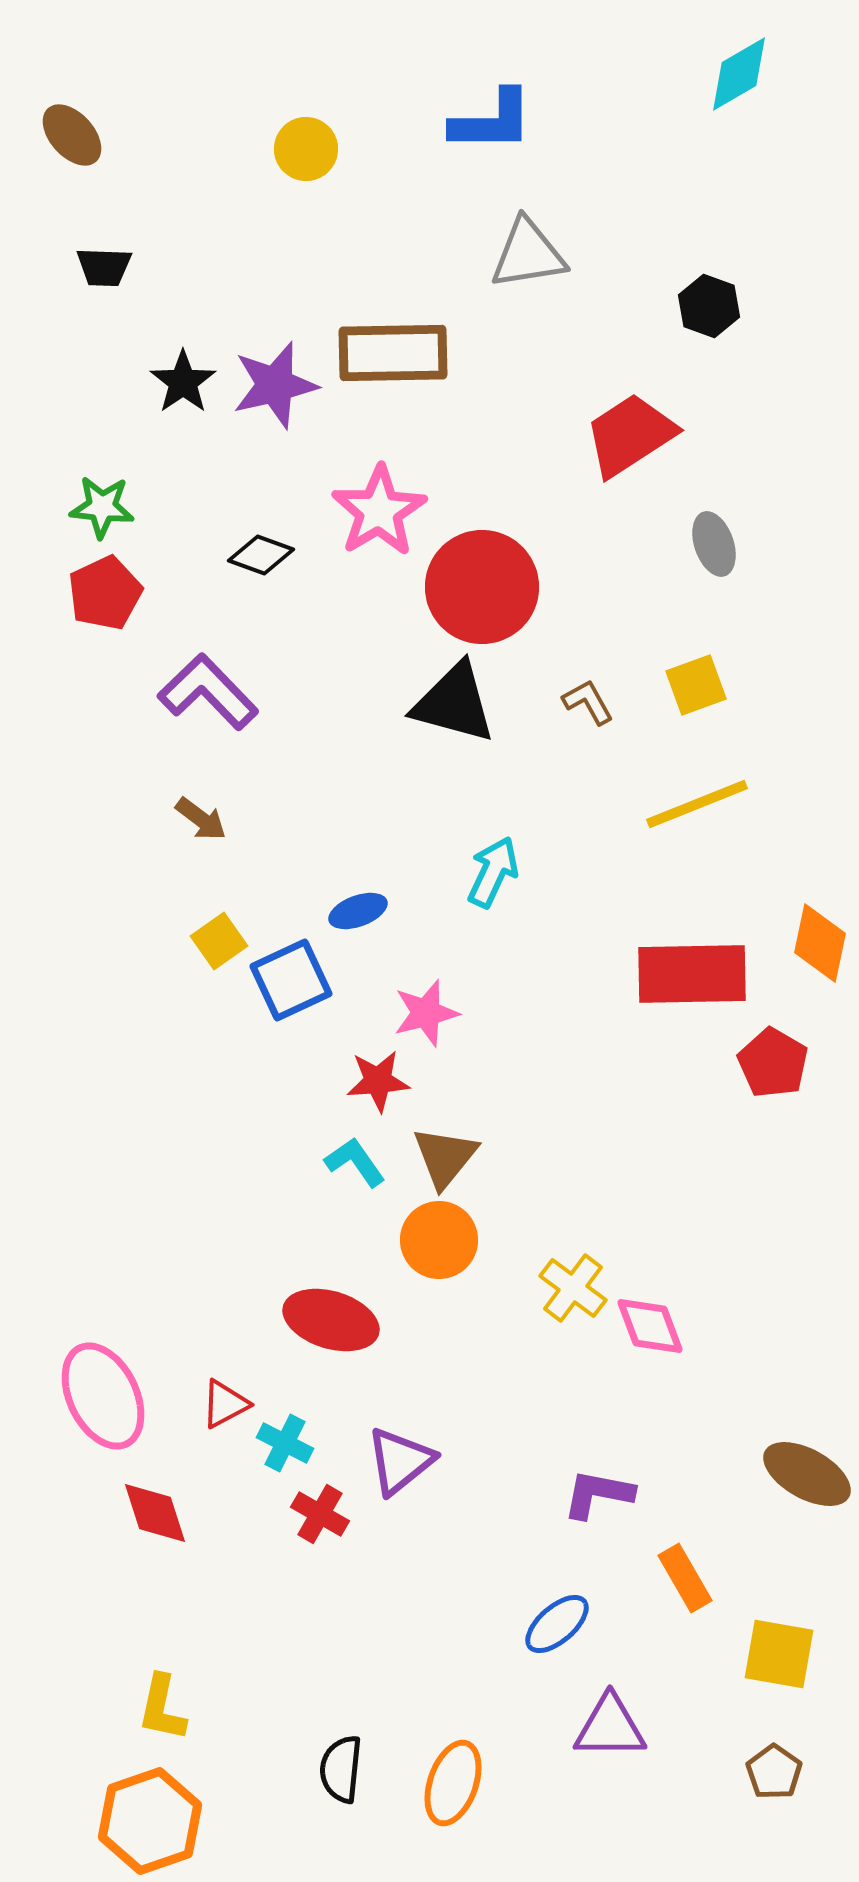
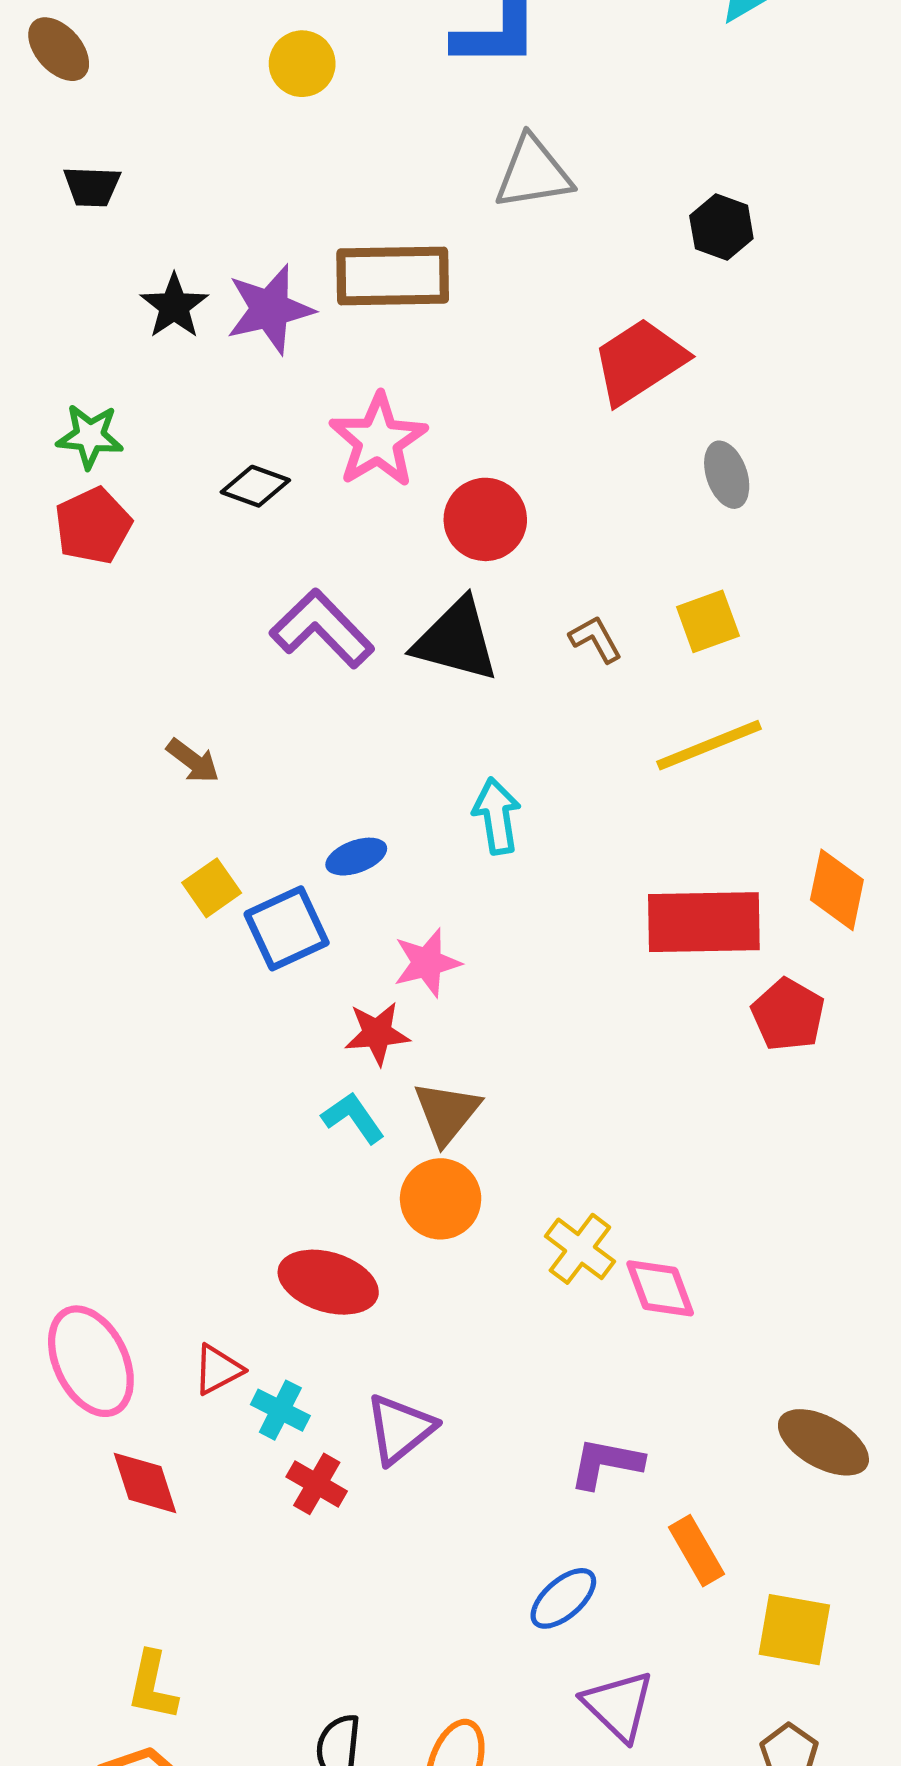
red circle: (482, 587) -> (485, 519), size x0.7
purple L-shape: (208, 692) -> (322, 629), moved
cyan arrow: (493, 872) -> (497, 816), turned -34
purple triangle: (610, 1727) -> (618, 1706), turned 44

